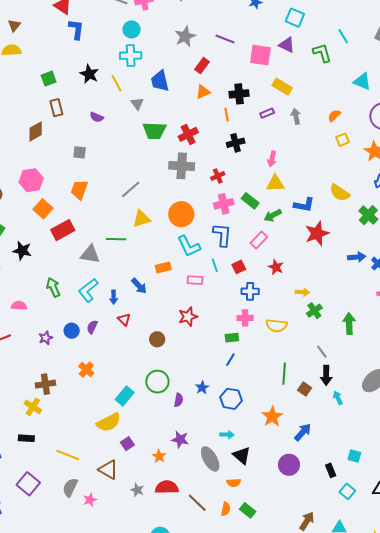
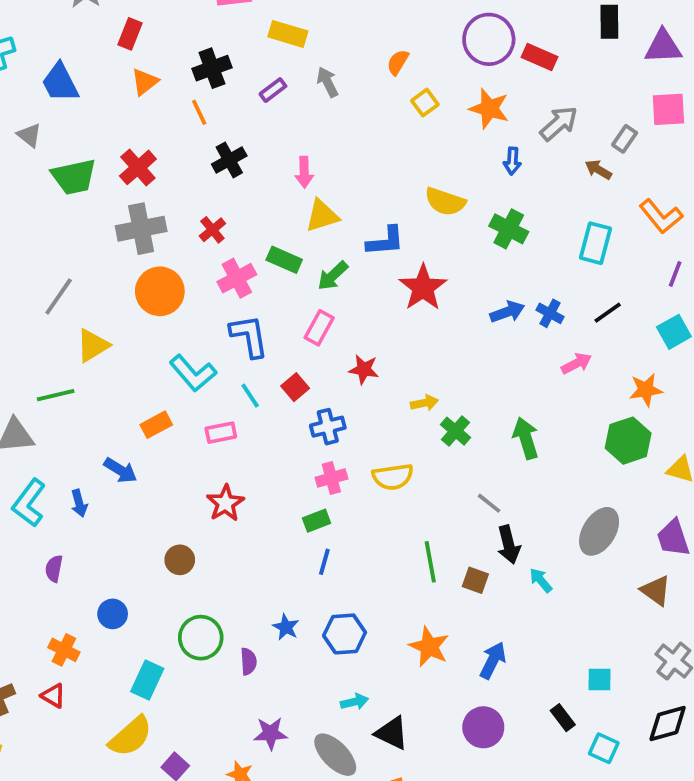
orange circle: (181, 214) -> (160, 291), moved
red triangle: (124, 319) -> (53, 696), moved
blue circle: (72, 331) -> (113, 614), moved

